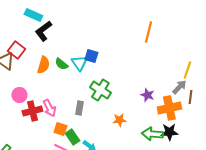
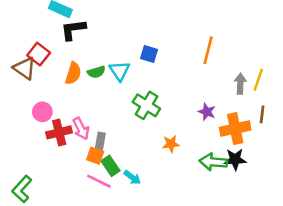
black L-shape: (43, 31) -> (73, 30), turned 30
orange line: (148, 32) -> (208, 50), moved
blue square: (91, 56) -> (149, 54), moved
green semicircle: (61, 64) -> (96, 72), turned -56
gray arrow: (179, 87) -> (240, 84), moved, turned -42
gray rectangle: (79, 108) -> (100, 141), moved

